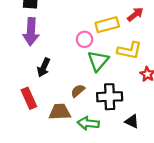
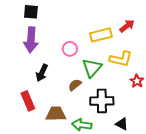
pink circle: (85, 39) -> (70, 49), moved
brown semicircle: (78, 91) -> (75, 85), moved

